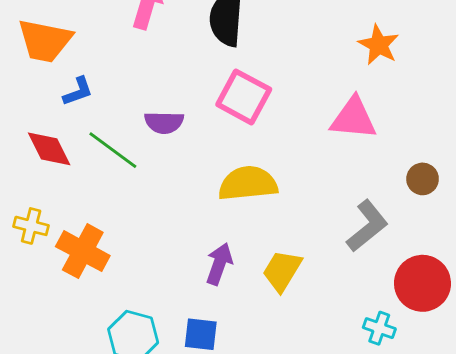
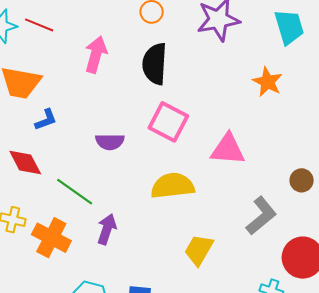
pink triangle: (354, 118) -> (228, 149), moved
green line: (113, 150) -> (75, 192), moved
purple arrow: (219, 264) -> (107, 229), moved

